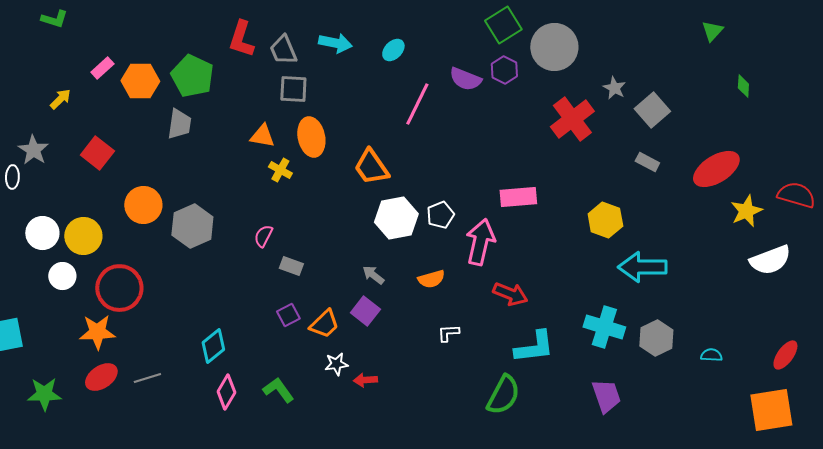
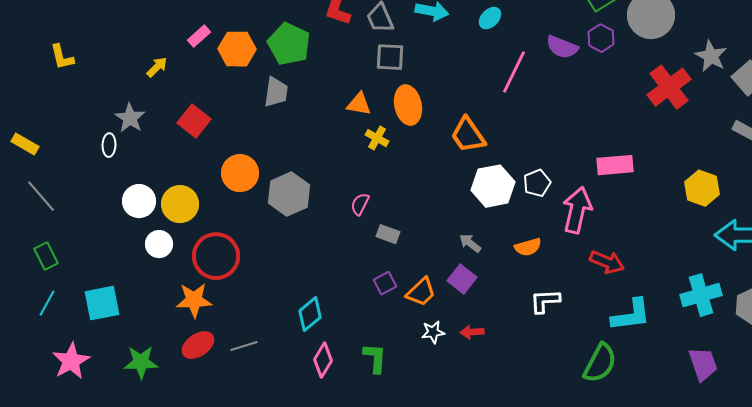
gray star: (614, 88) -> (711, 56), size x1.4
cyan cross: (604, 327) -> (701, 295), turned -33
white L-shape: (448, 333) -> (545, 301), size x1.4
red arrow: (365, 380) -> (472, 332), moved
green L-shape: (278, 390) -> (375, 358), turned 40

